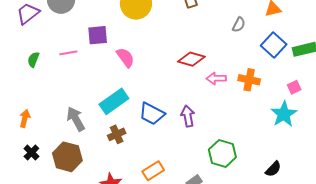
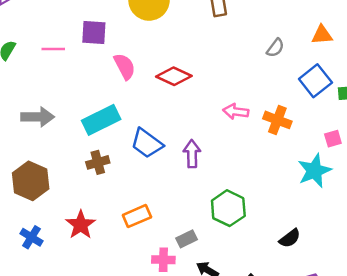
red diamond: (191, 59) -> (174, 76), moved
gray arrow: (76, 119) -> (38, 117), moved, turned 110

